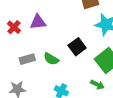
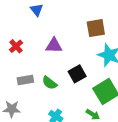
purple triangle: (38, 22) -> (54, 46), moved

